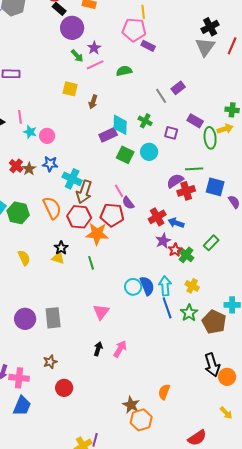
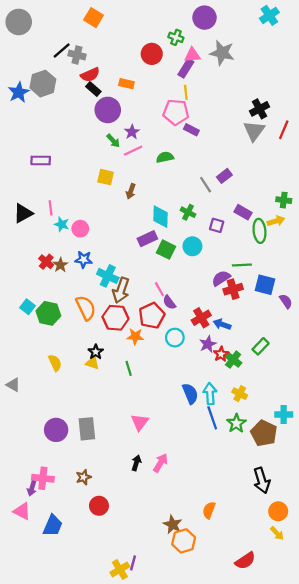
purple rectangle: (108, 135) -> (147, 239), moved
red pentagon: (112, 215) -> (152, 316), turned -30
orange star: (97, 234) -> (135, 336), size x0.7
cyan circle: (133, 287) -> (175, 338), moved
orange circle: (227, 377) -> (278, 511), moved
pink cross: (19, 378) -> (43, 478), moved

